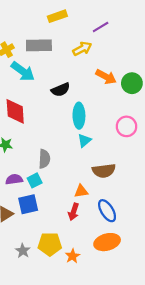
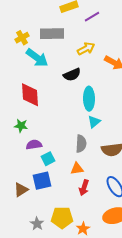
purple line: (101, 27) -> (92, 17), moved
yellow arrow: (82, 49) -> (86, 49), moved
gray semicircle: (44, 159) -> (81, 144), moved
purple semicircle: (14, 179) -> (34, 145), moved
orange triangle: (81, 191) -> (77, 169), moved

